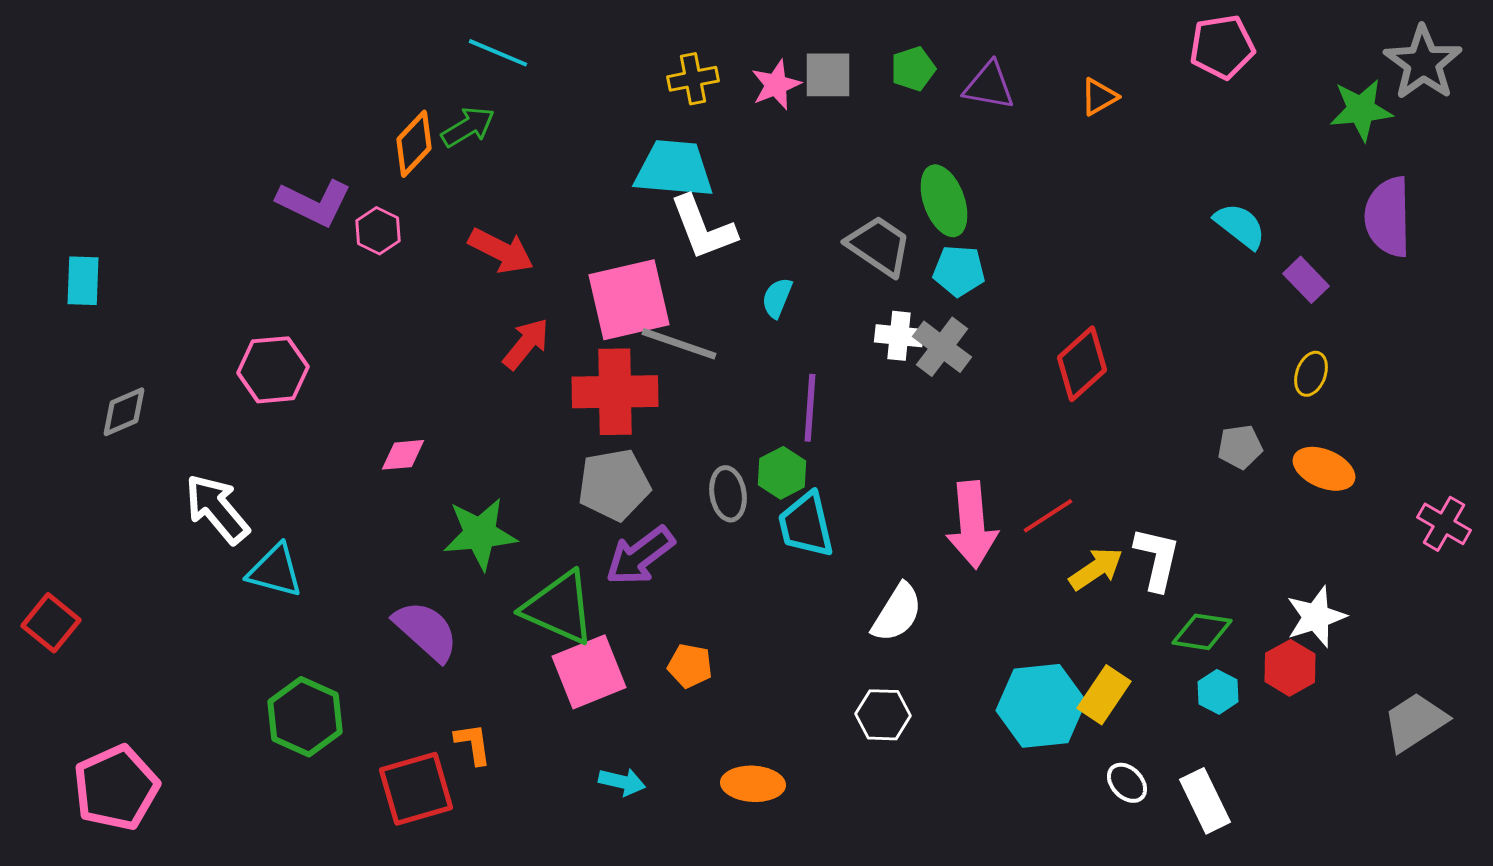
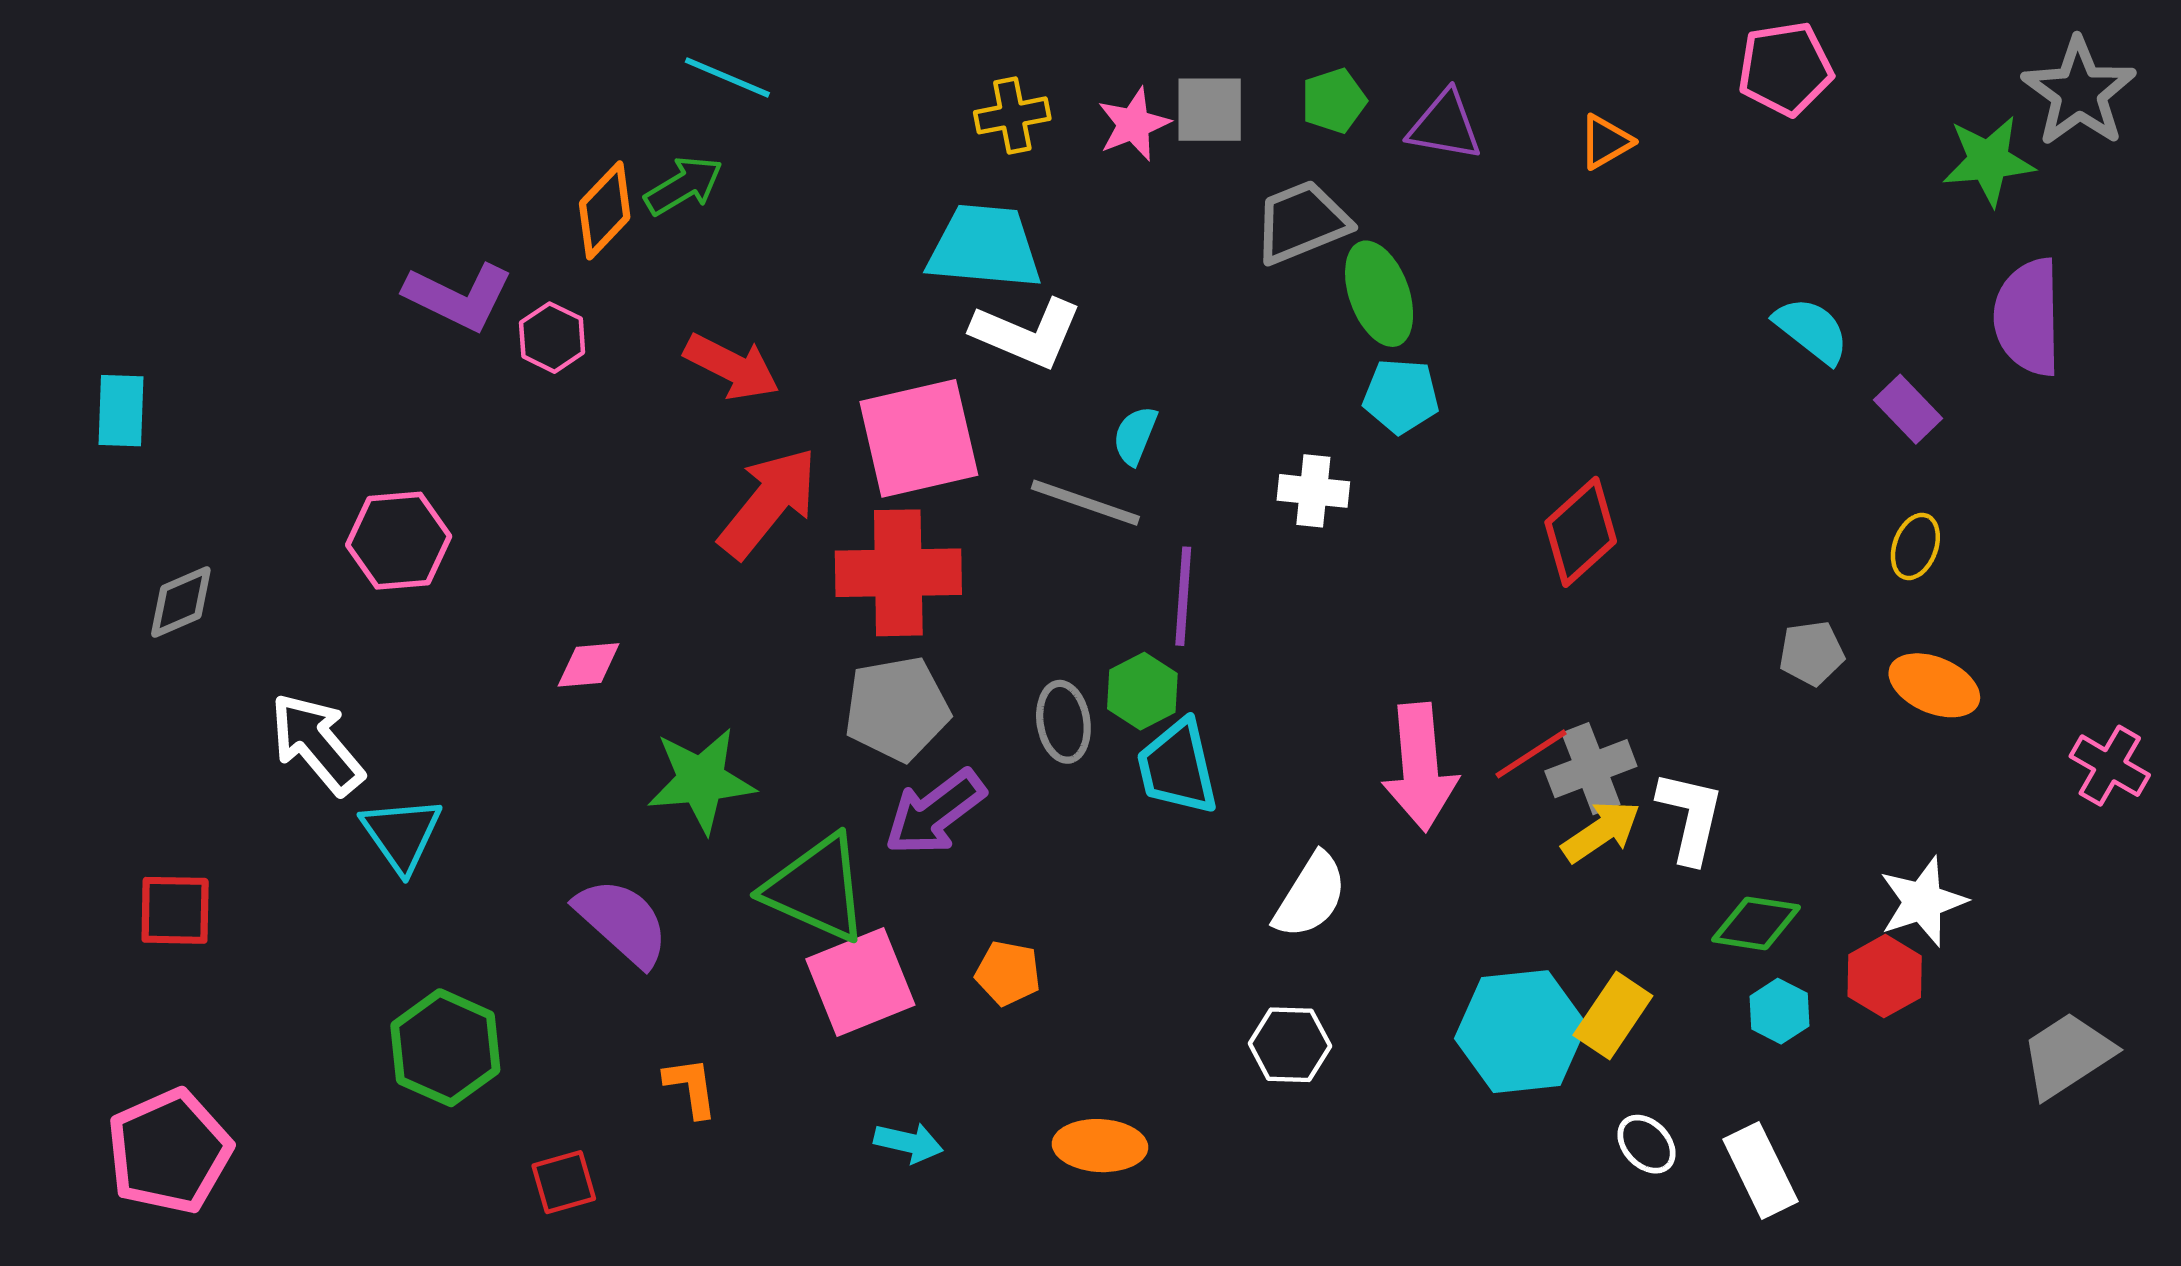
white L-shape: (703, 228) -> (1027, 333), turned -46
gray trapezoid: (879, 246) -> (1302, 222), moved, turned -56
red arrow: (526, 344) -> (768, 503), size x1.5
gray line: (679, 344) -> (1085, 503), moved
gray cross: (942, 347) -> (1591, 769), moved, turned 32
cyan triangle: (275, 571) -> (402, 834), turned 40
red square: (51, 623) -> (175, 910), moved, turned -38
red square: (416, 789) -> (564, 1182), moved, size x0.6

